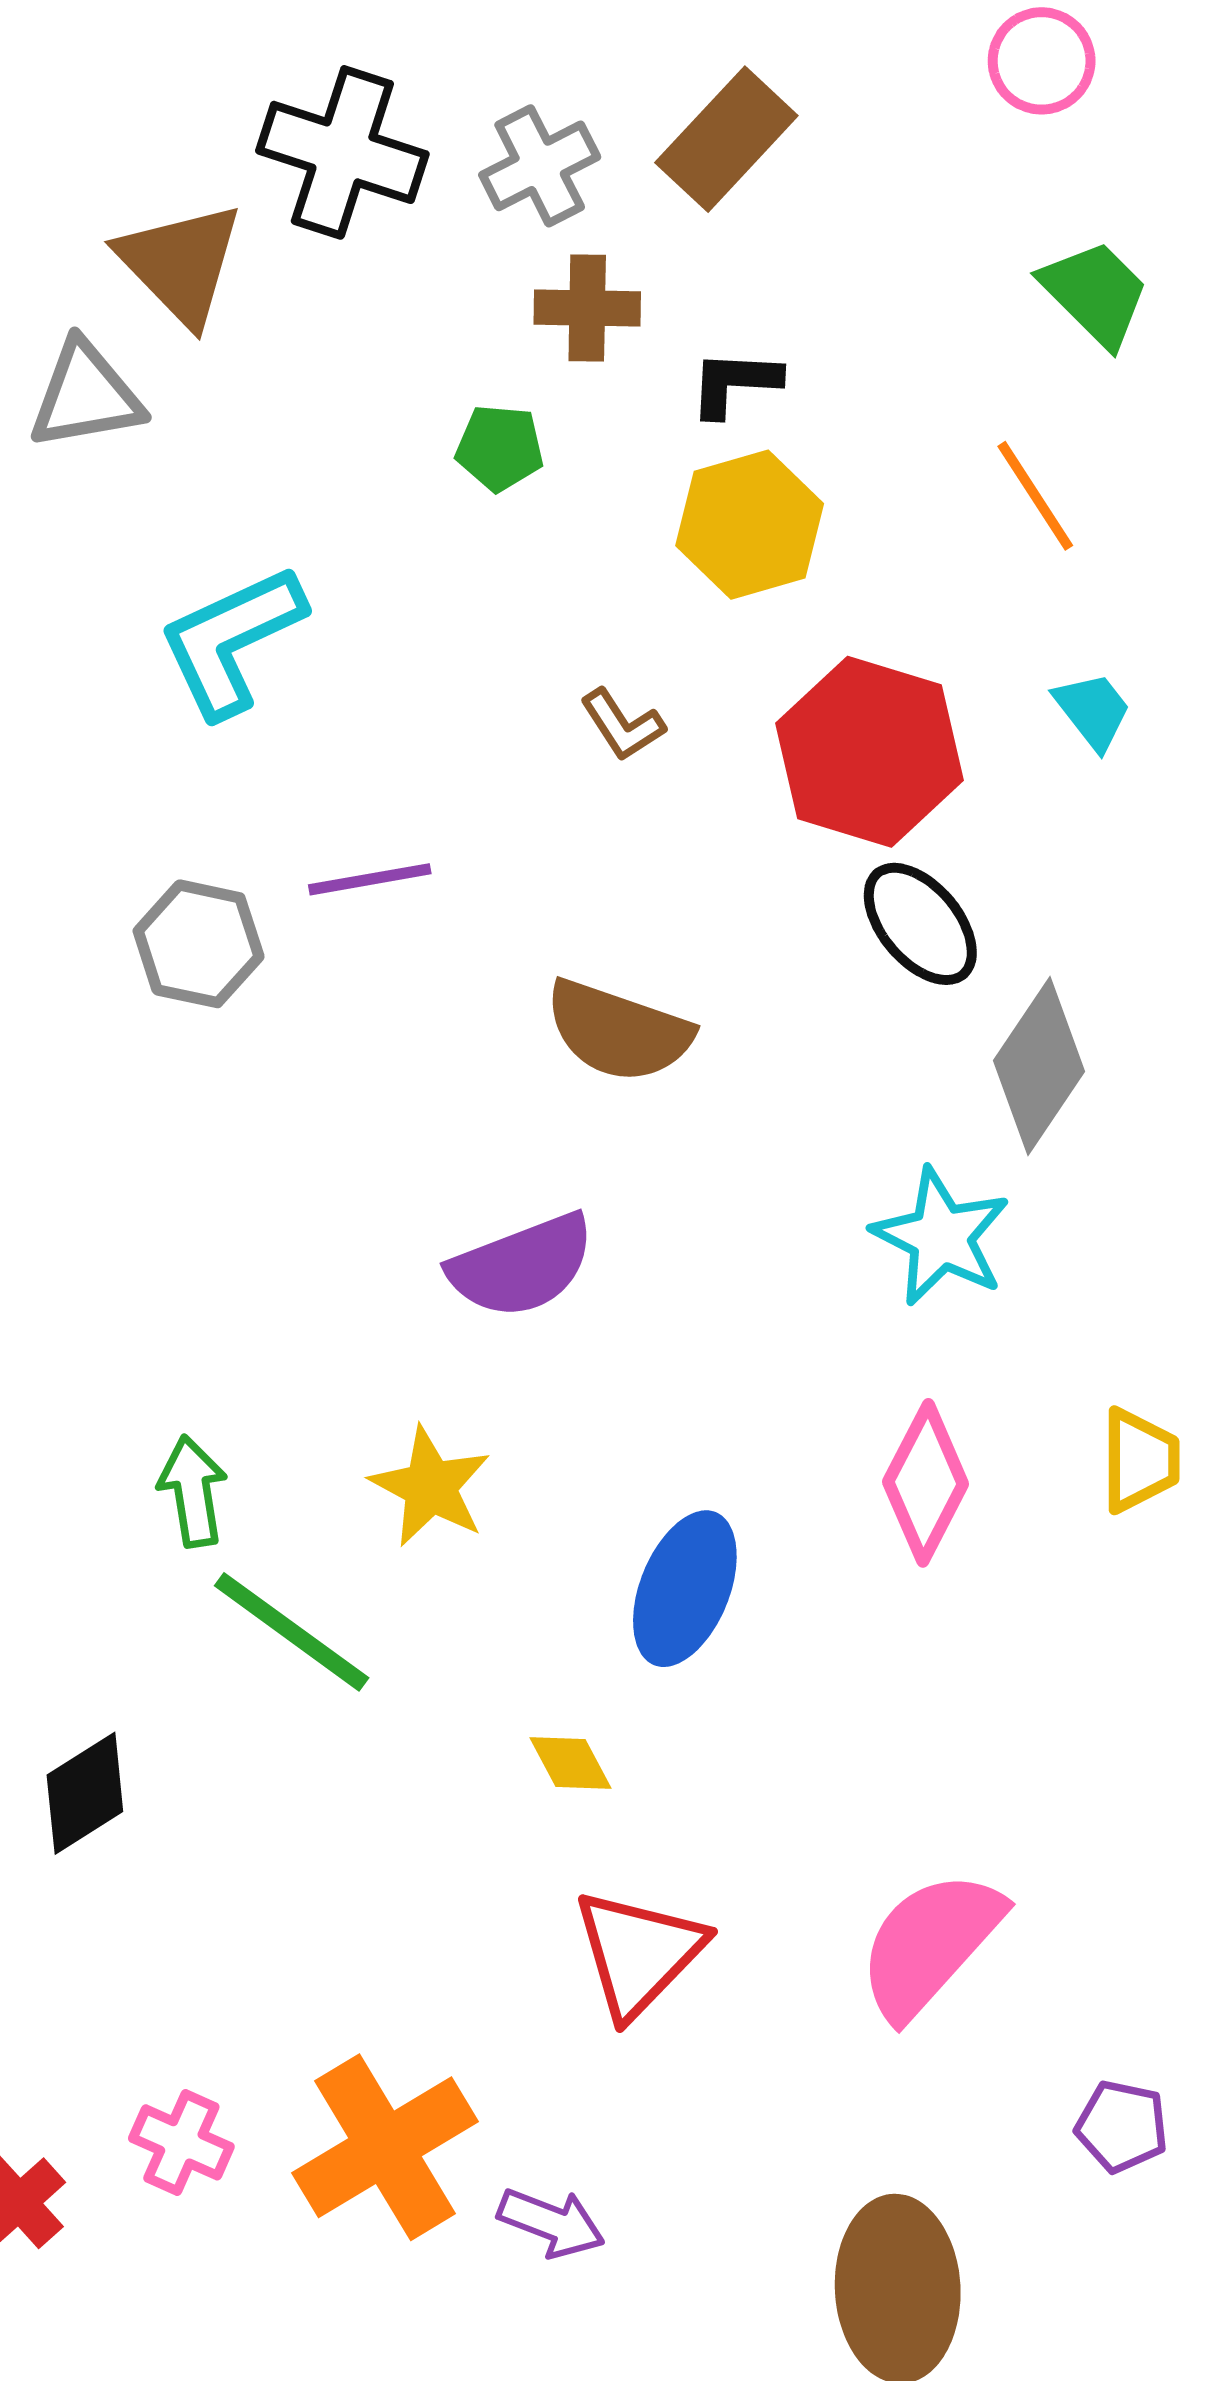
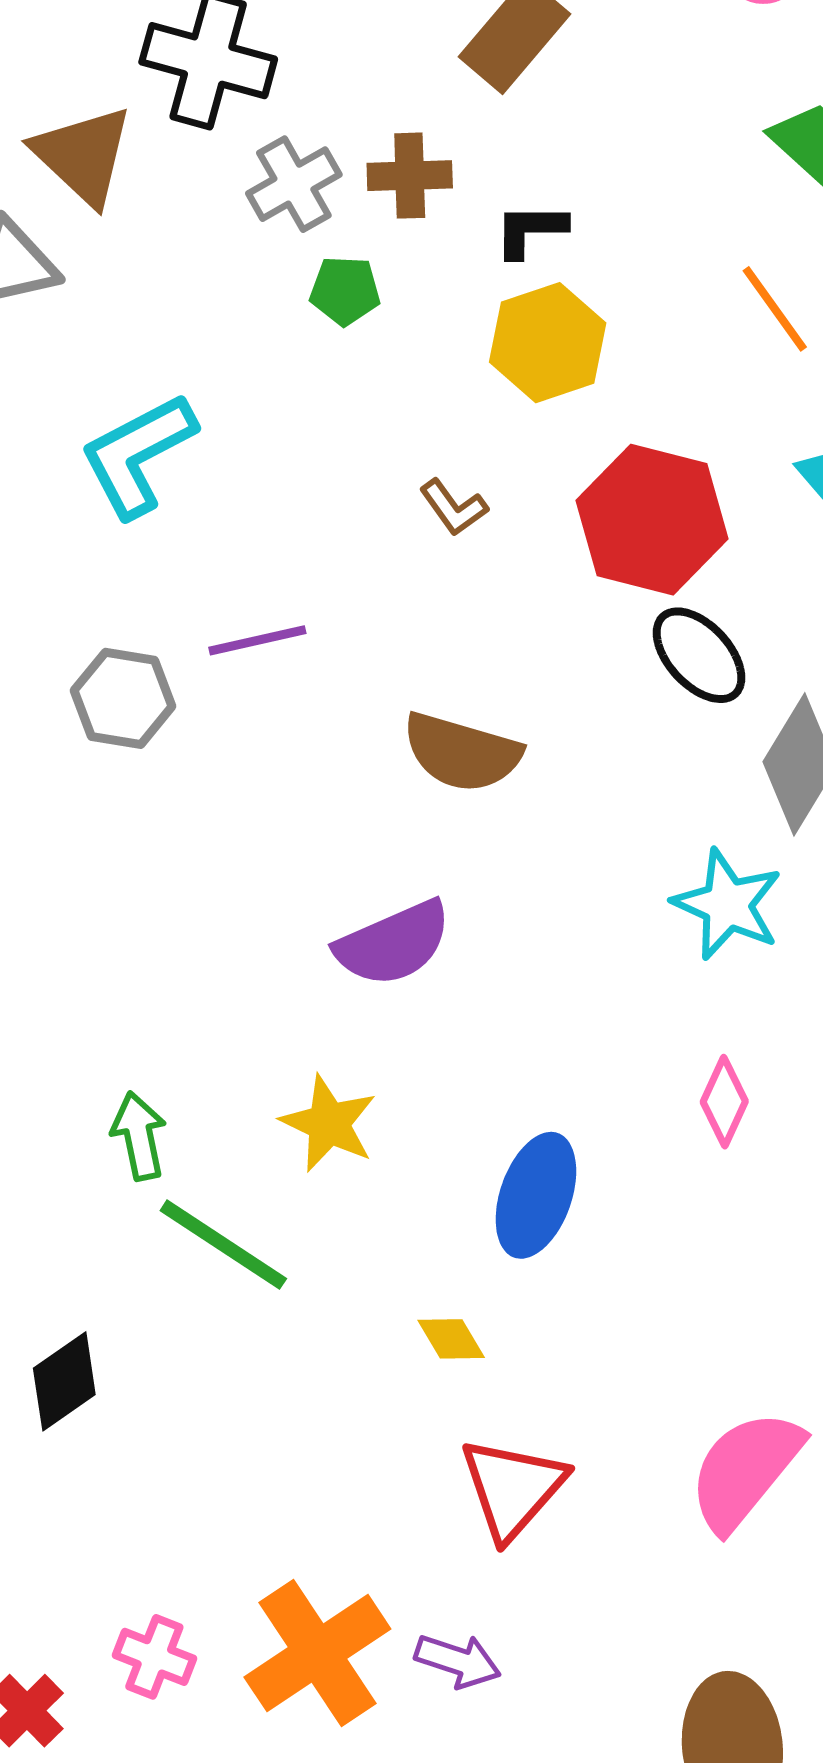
gray cross: (540, 166) -> (294, 184), moved
pink diamond: (926, 1483) -> (724, 1102), size x0.7
purple arrow: (551, 2223) -> (458, 1661), moved

